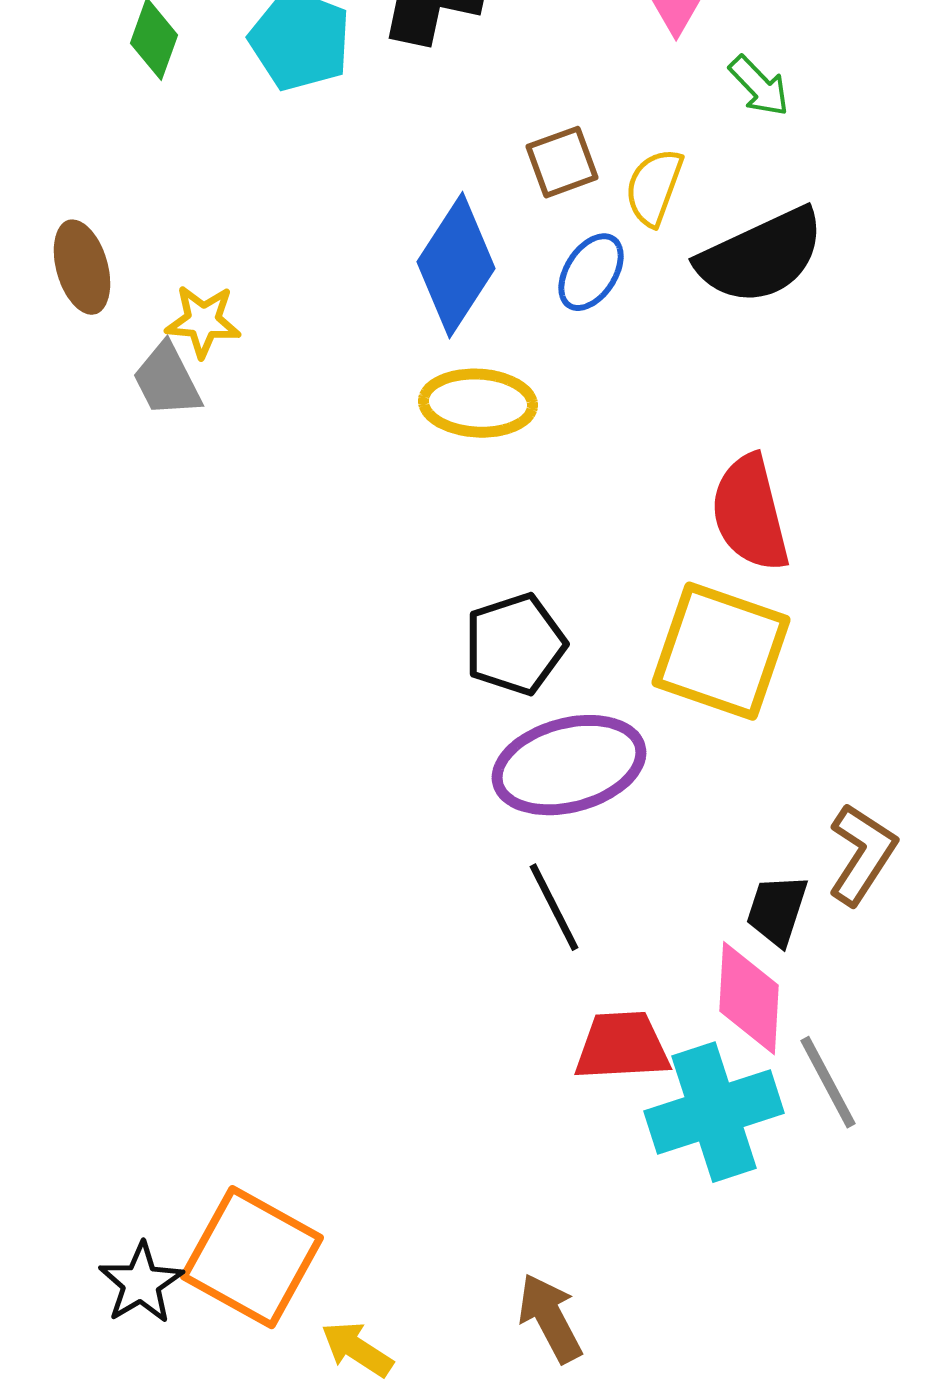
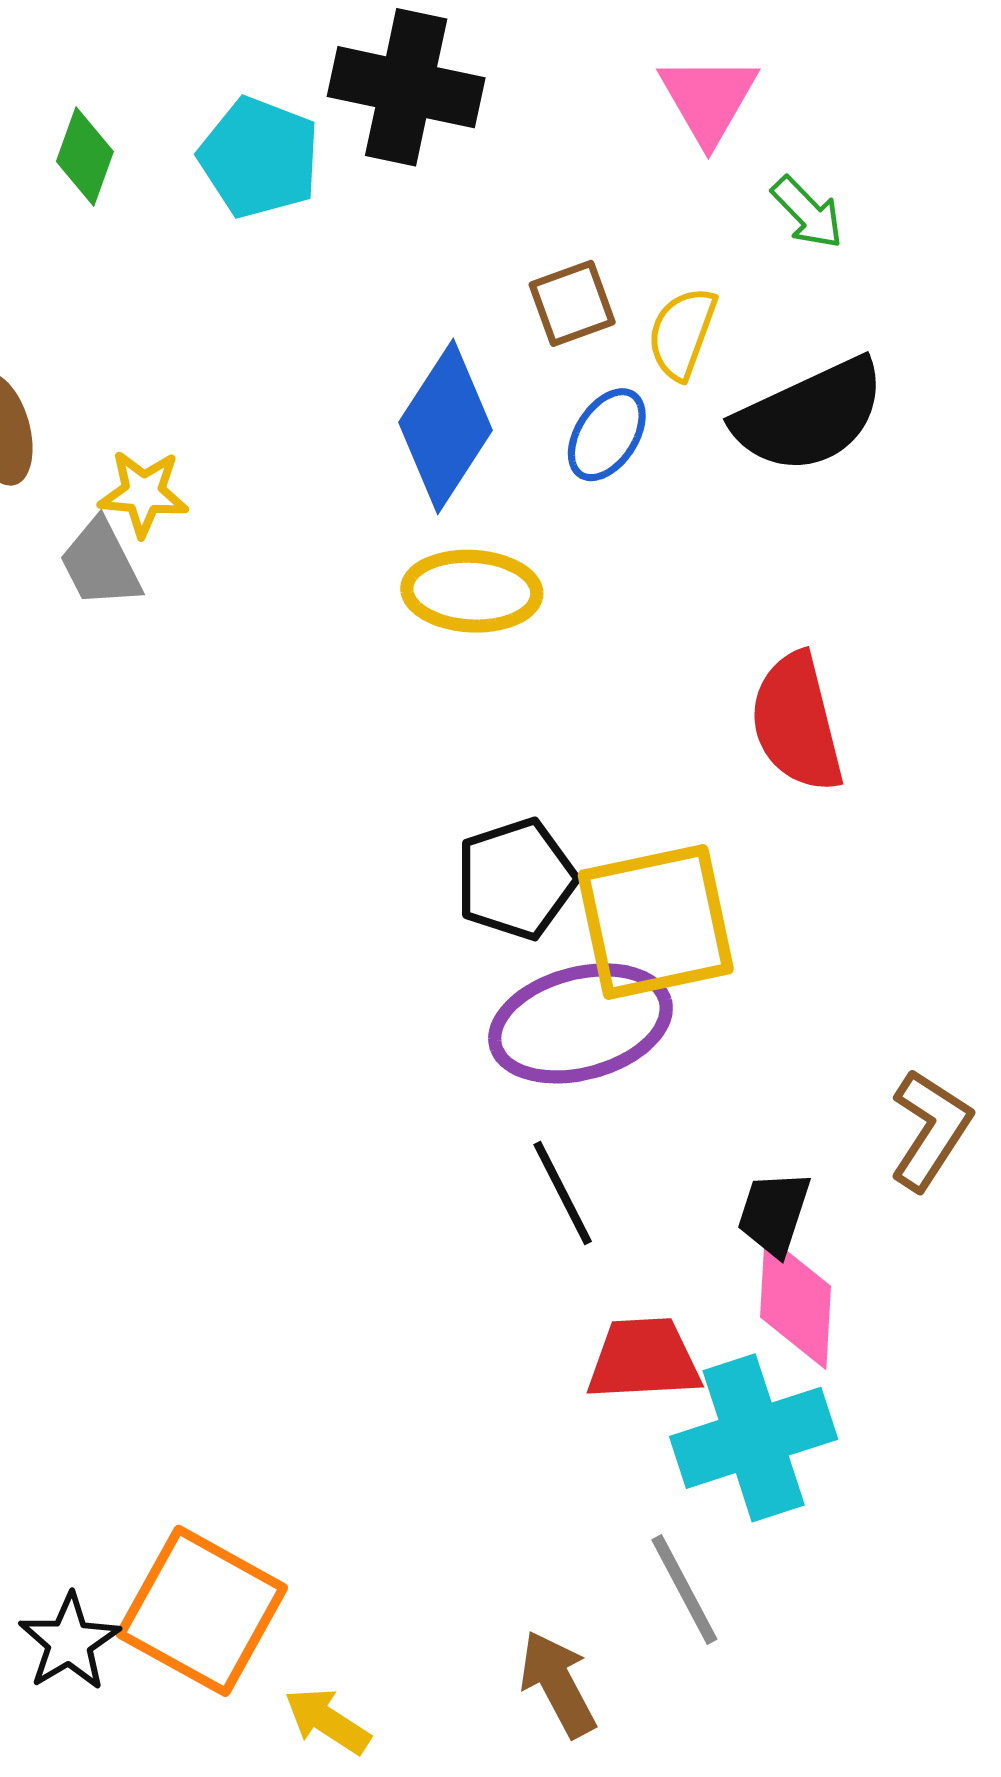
yellow square: (721, 651) -> (656, 922), moved, turned -31
black trapezoid: (777, 910) -> (774, 1213), moved
gray line: (828, 1082) -> (684, 1589), moved

